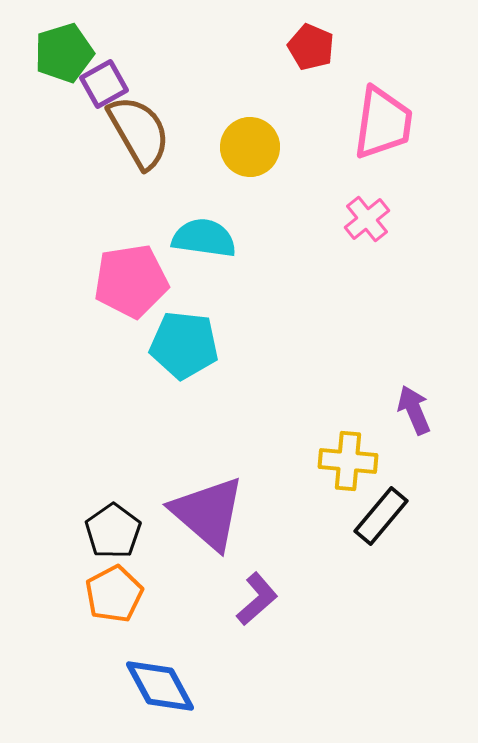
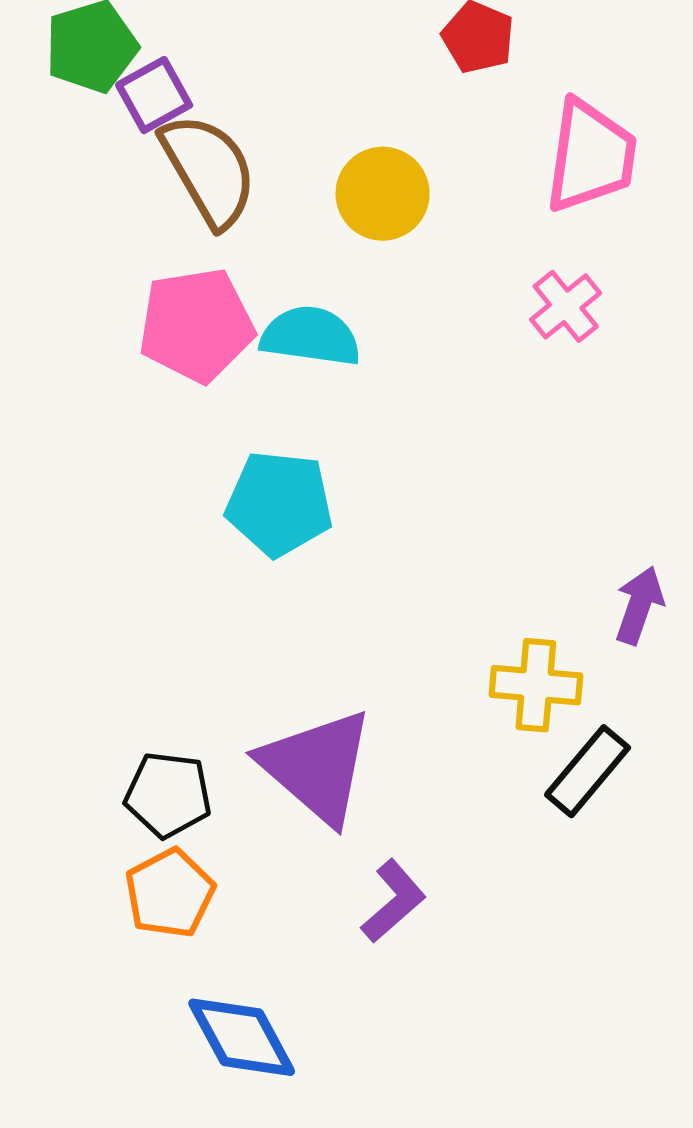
pink pentagon: (131, 281) -> (196, 325), moved
purple arrow: (414, 410) -> (639, 605), turned 42
black pentagon: (113, 531) -> (168, 795), turned -30

